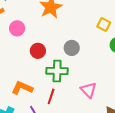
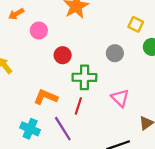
gray circle: (72, 48) -> (115, 53), moved

